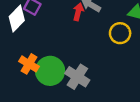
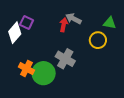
gray cross: (77, 77) -> (65, 59), moved

